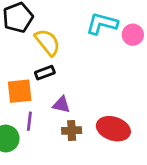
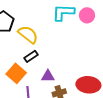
orange square: (20, 91) -> (16, 73), turned -30

